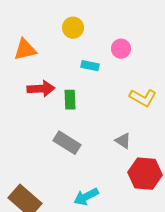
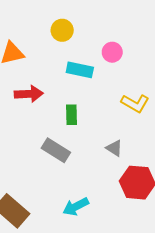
cyan rectangle: (90, 66) -> (80, 70), size x1.4
green rectangle: (70, 100) -> (72, 115), moved

